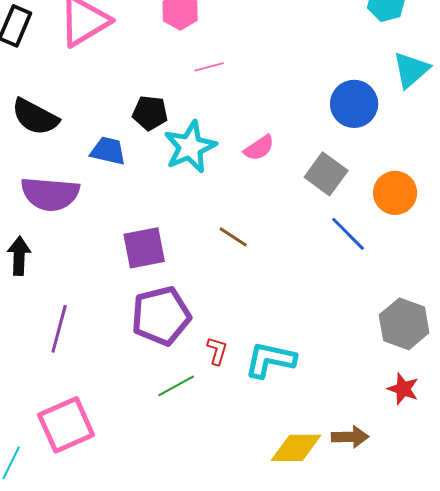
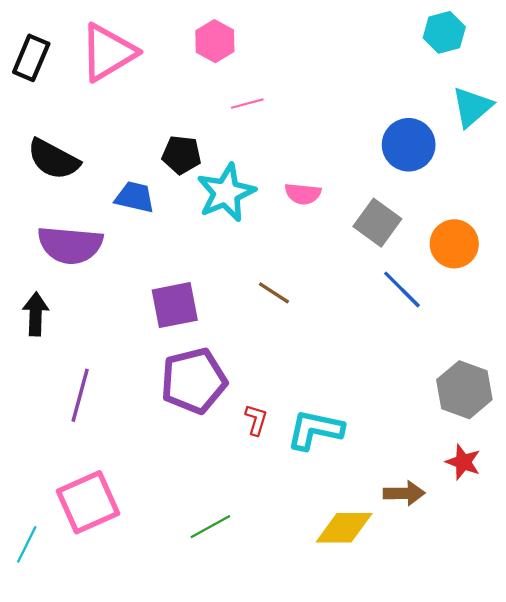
pink semicircle: (259, 148) -> (303, 194), turned 40
green line: (176, 386) -> (210, 527), moved
brown arrow: (350, 437) -> (404, 493), moved

